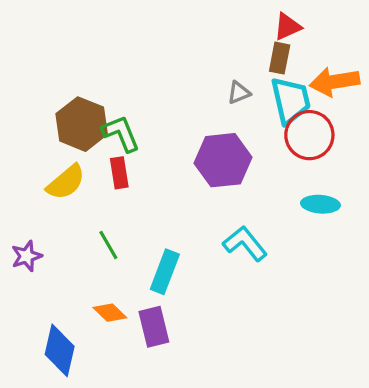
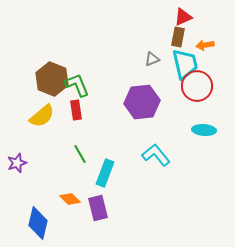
orange arrow: (335, 82) -> (205, 45), moved, size x0.6
green line: (108, 245) -> (80, 154), moved

